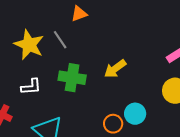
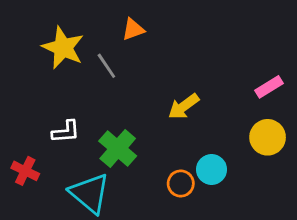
yellow star: (29, 45) -> (63, 48), moved
green cross: (72, 78) -> (118, 148), moved, turned 32

